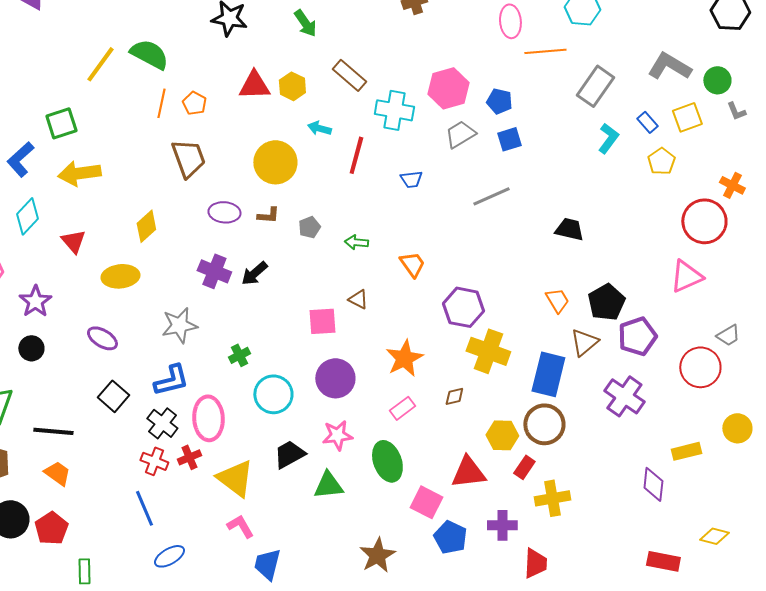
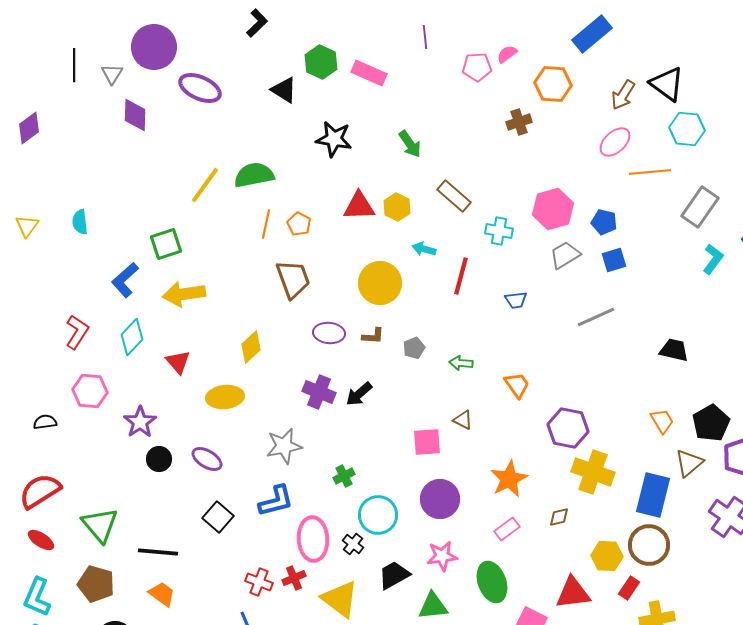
pink ellipse: (510, 21) -> (615, 142), turned 52
green semicircle: (149, 54) -> (254, 175), turned -39
cyan cross: (394, 110) -> (499, 231), size x0.7
black circle: (31, 348) -> (159, 459), moved
black cross: (162, 423) -> (353, 544), moved, size x0.7

